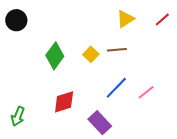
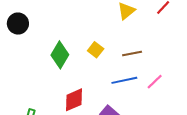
brown line: (117, 50) -> (132, 53), moved
blue line: (116, 88) -> (124, 80), turned 40

